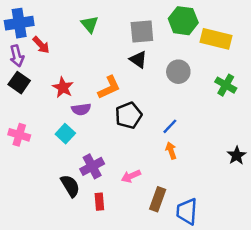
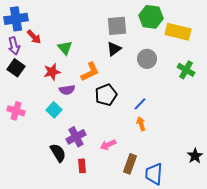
green triangle: (90, 24) -> (65, 48), moved
black triangle: (138, 60) -> (114, 49), turned 49
red star: (63, 87) -> (52, 72), turned 30
black star: (237, 155) -> (195, 156), moved

